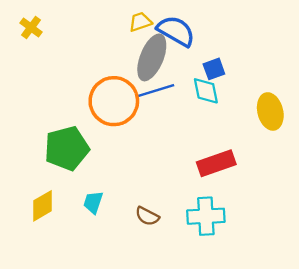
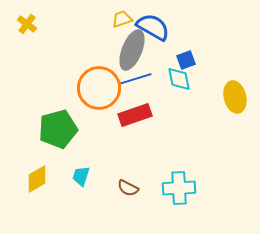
red rectangle: (216, 163) -> (135, 115), moved

